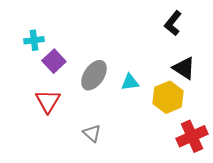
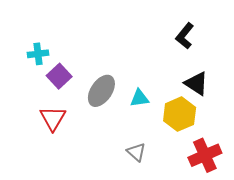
gray triangle: (92, 133) -> (136, 152), moved

